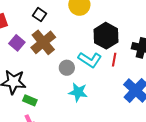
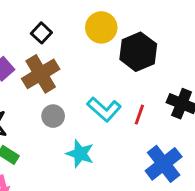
black hexagon: (106, 36) -> (138, 52), moved
gray circle: (67, 68) -> (53, 116), moved

